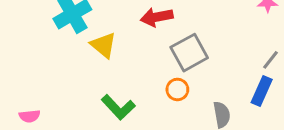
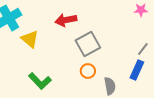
orange circle: (177, 89) -> (88, 71), moved

